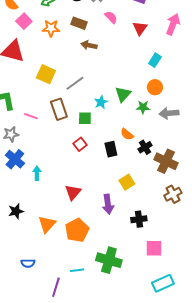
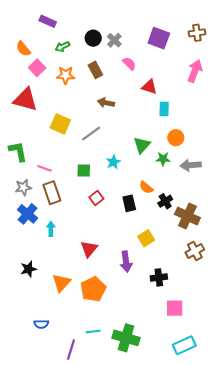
brown rectangle: (79, 23) -> (95, 70), turned 42
red triangle: (140, 28) -> (149, 87), moved, turned -49
brown arrow: (89, 45) -> (106, 103), moved
cyan rectangle: (155, 60) -> (164, 109), moved, turned -32
cyan star: (101, 102) -> (113, 162), moved
brown rectangle: (59, 109) -> (52, 193), moved
green square: (85, 118) -> (84, 171), moved
green cross: (109, 260) -> (126, 338), moved

